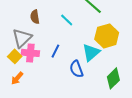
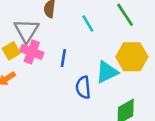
gray triangle: (22, 38) -> (26, 31), turned -30
blue line: (55, 51) -> (63, 58), turned -32

